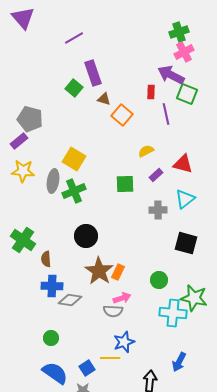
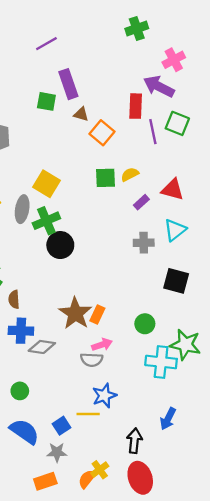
green cross: (179, 32) -> (137, 29), moved
green square: (74, 88) -> (46, 101), turned -30
red rectangle: (151, 92) -> (136, 106), size x1.5
green square: (187, 94) -> (177, 123), moved
green square: (125, 184) -> (105, 178), moved
black circle: (86, 236) -> (60, 245), moved

